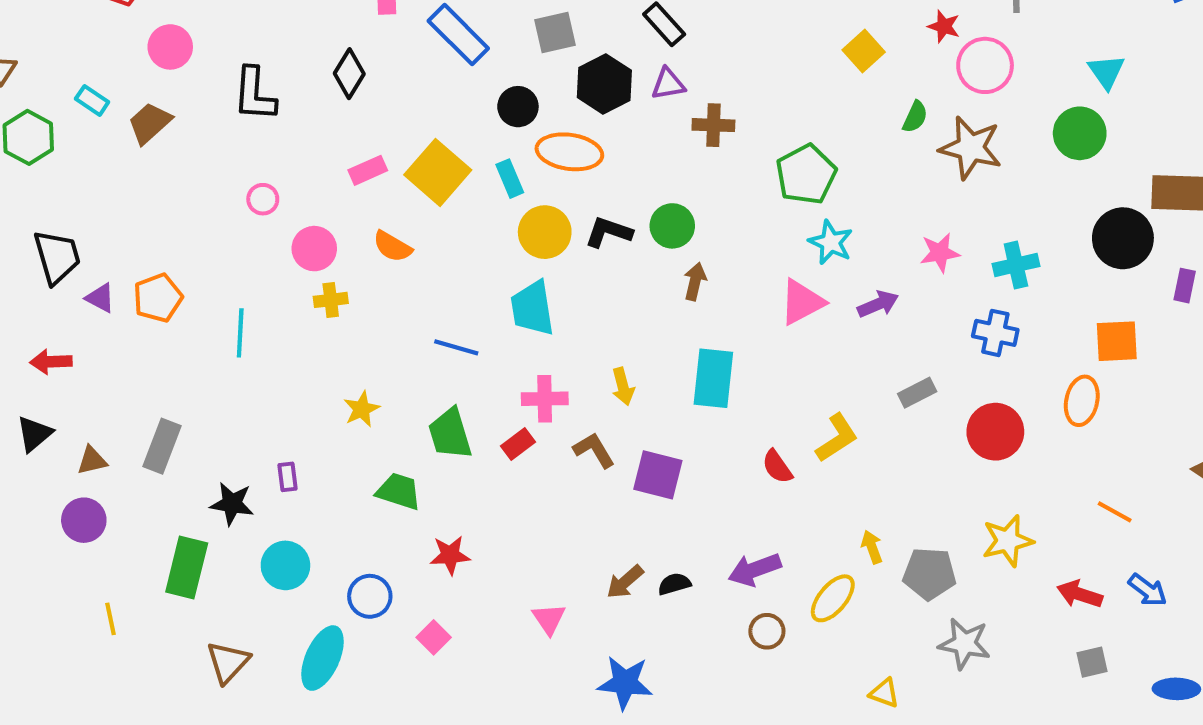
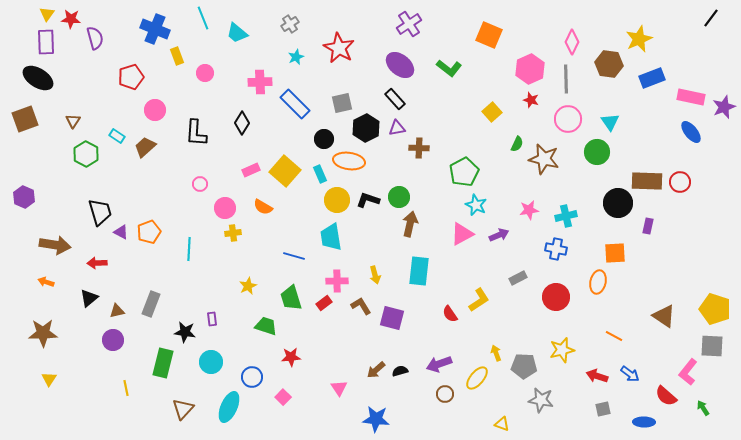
pink circle: (985, 65) -> (568, 119), moved
brown arrow: (695, 281) -> (410, 224), size x1.4

